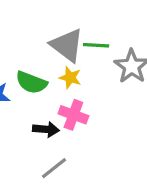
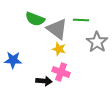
green line: (96, 45) -> (81, 20), moved
green semicircle: (31, 82) -> (35, 19), moved

